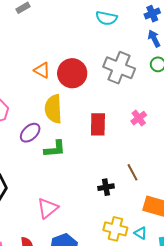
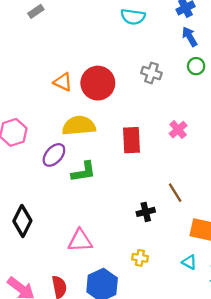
gray cross: (119, 68) -> (151, 73), size x0.6
yellow semicircle: (53, 109) -> (79, 126), turned 92
pink triangle: (48, 208) -> (80, 241), turned 40
yellow cross: (115, 229) -> (140, 258), moved, size x0.6

